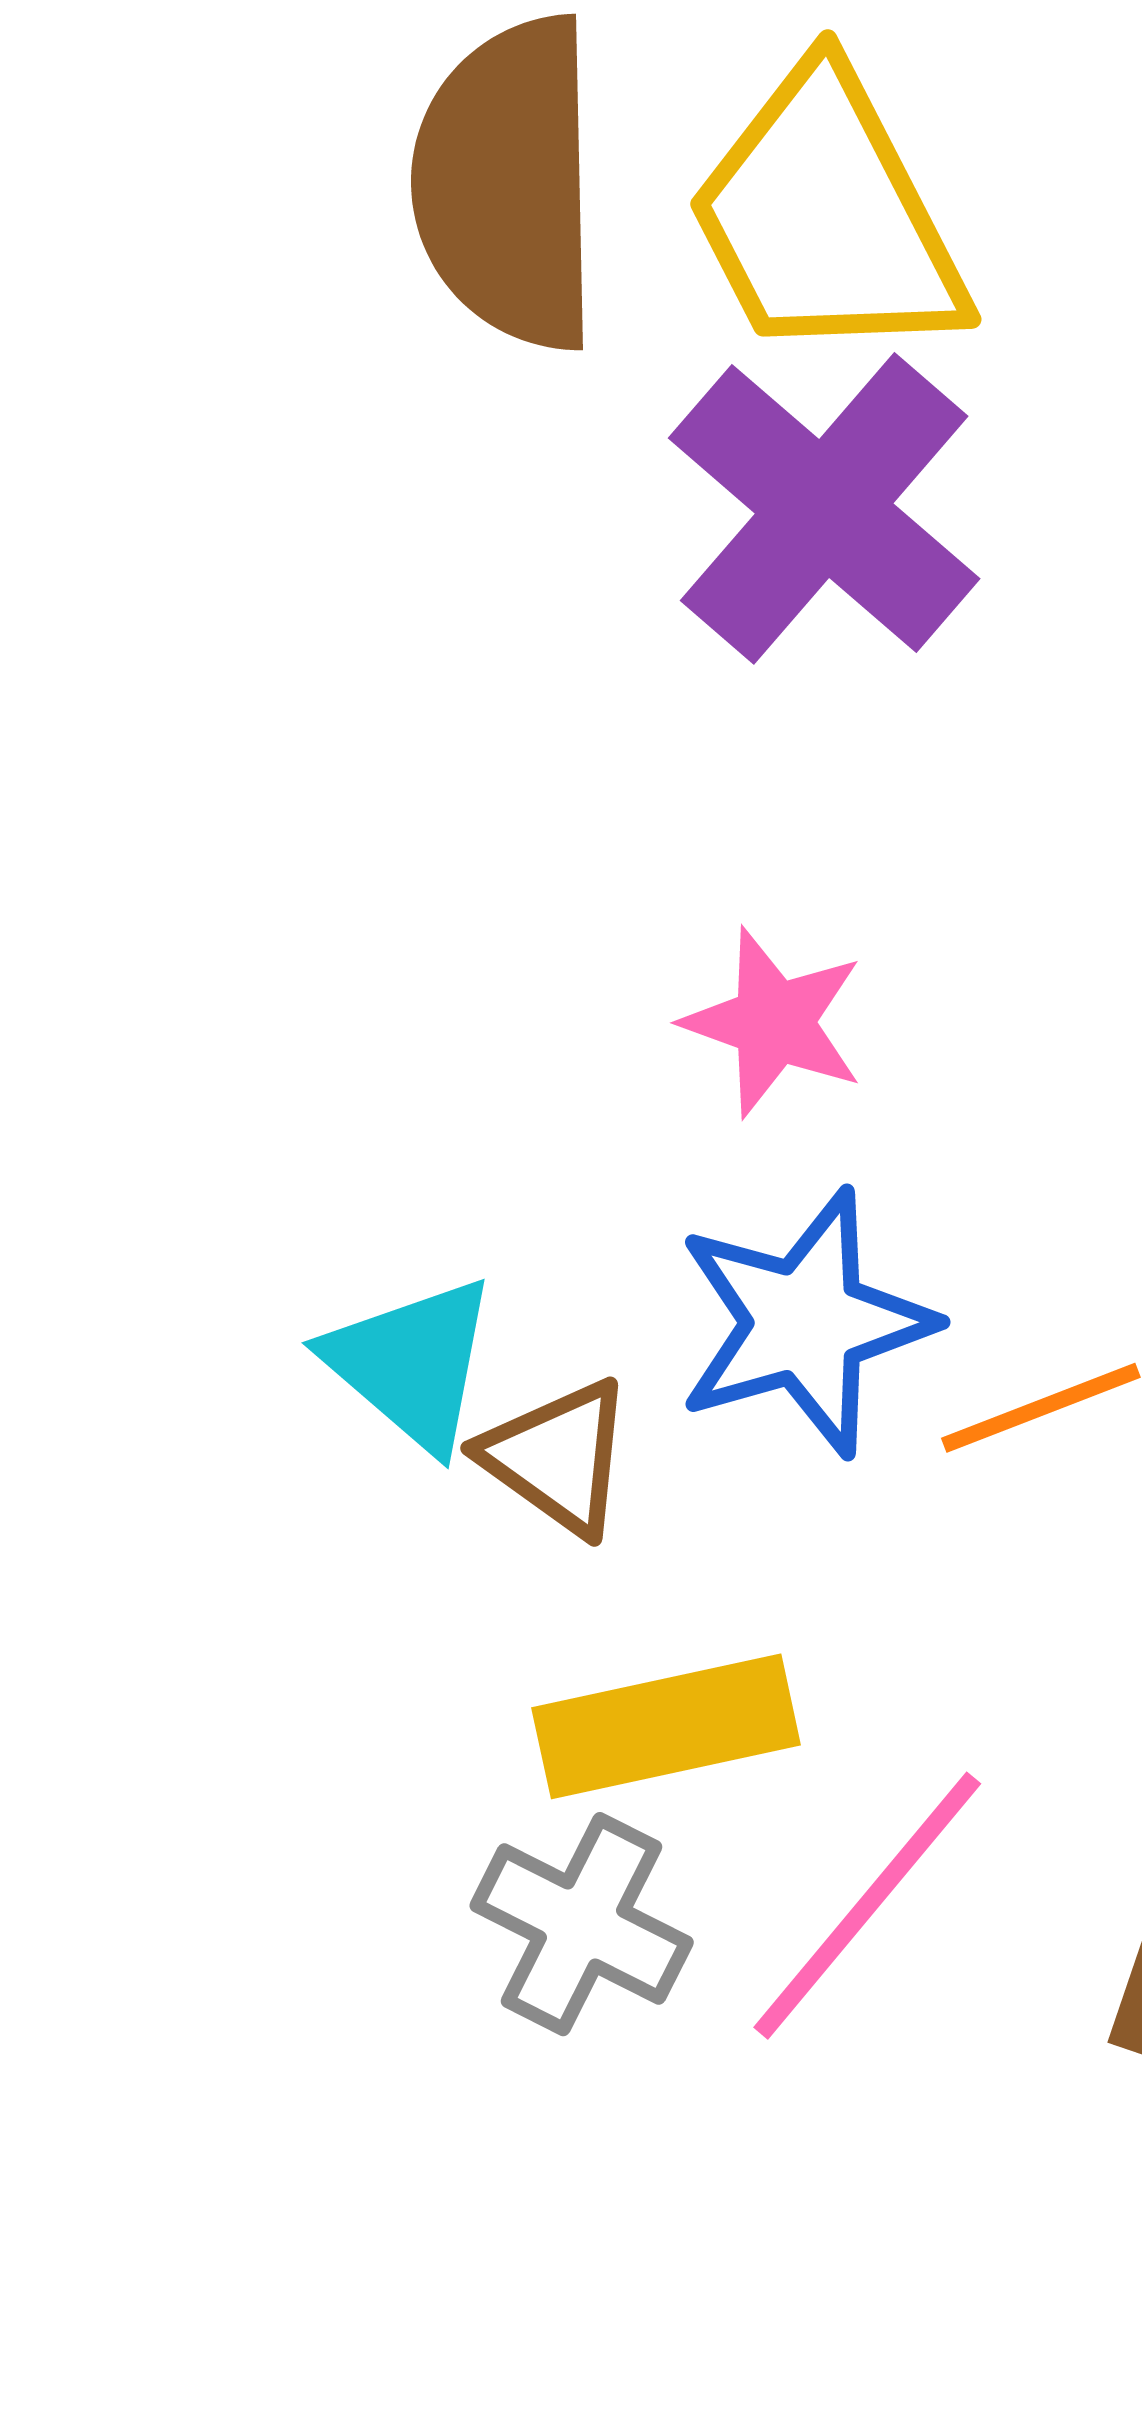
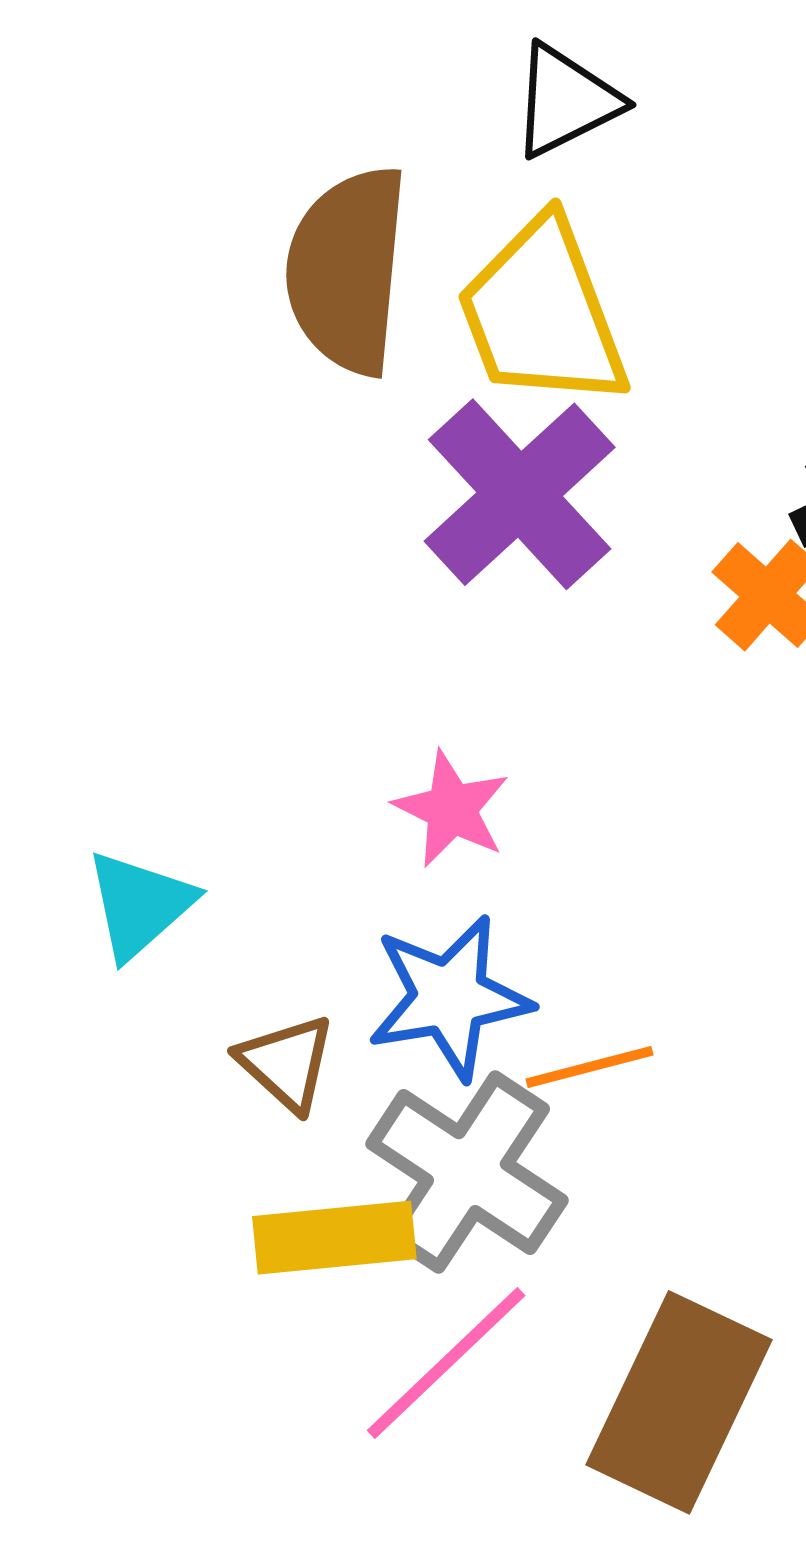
cyan triangle: (411, 1364) -> (140, 905), moved, turned 31
gray cross: (582, 1924) -> (467, 1172), moved, size x1.5

